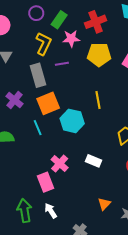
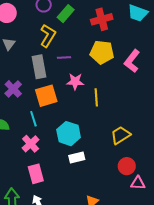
pink star: (71, 39) -> (75, 82), moved
cyan hexagon: (72, 121) -> (69, 134), moved
white rectangle: (94, 161) -> (77, 157), moved, turned -42
pink cross: (60, 164) -> (31, 144), moved

